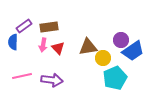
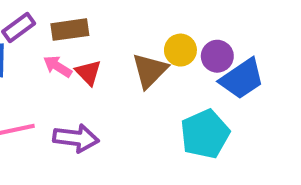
pink arrow: (43, 45) -> (58, 66), turned 112
brown triangle: (88, 47) -> (150, 71), turned -36
yellow circle: (103, 58) -> (180, 50), moved

